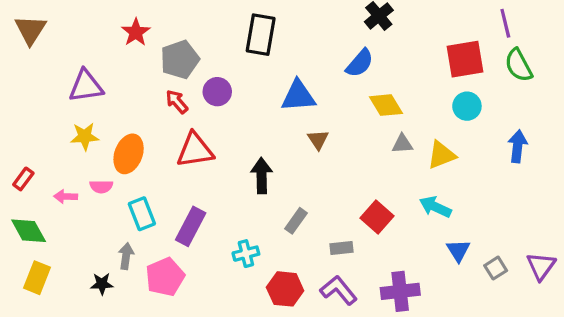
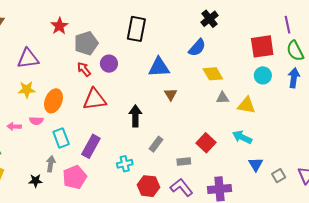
blue arrow: (518, 146) -> (294, 78), moved
yellow triangle: (441, 155) -> (246, 105), turned 30

